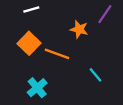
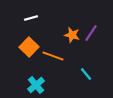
purple line: (105, 14) -> (91, 33), moved

